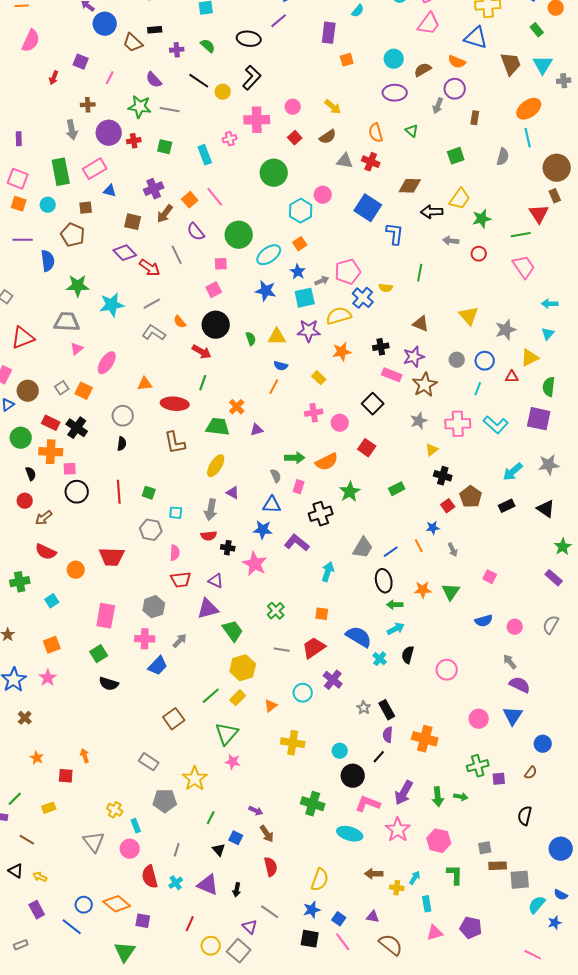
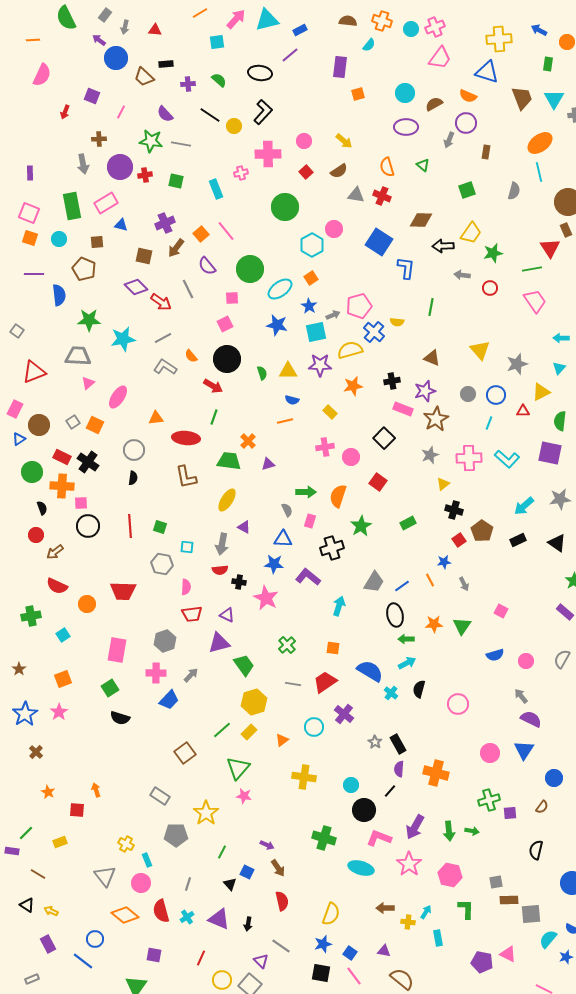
green rectangle: (537, 30) -> (548, 64), turned 48
orange line: (274, 387) -> (285, 421), turned 49
orange semicircle: (327, 462) -> (338, 496), turned 135
orange diamond: (117, 904) -> (125, 915), moved
pink triangle: (435, 933) -> (508, 954), moved, turned 42

